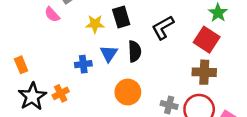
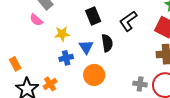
yellow star: (95, 24) -> (62, 34), moved
orange circle: (128, 92) -> (94, 75), moved

